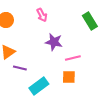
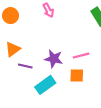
purple star: (54, 42) -> (54, 59), moved

